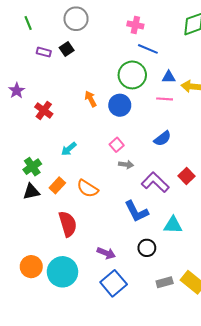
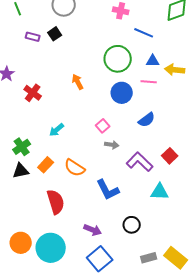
blue line: (148, 49) -> (144, 33), moved
blue circle: (120, 105) -> (122, 93), moved
blue L-shape: (136, 211) -> (108, 190), moved
cyan triangle: (173, 225) -> (160, 192), moved

